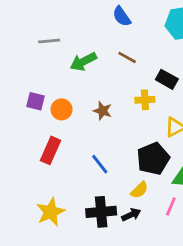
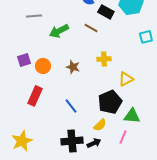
black rectangle: (167, 79) -> (106, 12), moved
purple square: (36, 101) -> (24, 60), turned -32
yellow star: (51, 212) -> (22, 141), moved

